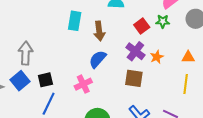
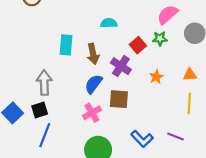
purple cross: (135, 51) -> (121, 66), moved
gray arrow: (26, 53) -> (44, 83), moved
brown square: (134, 78) -> (119, 99), moved
pink cross: (83, 84) -> (92, 113), moved

